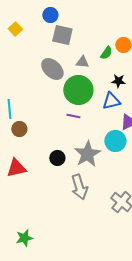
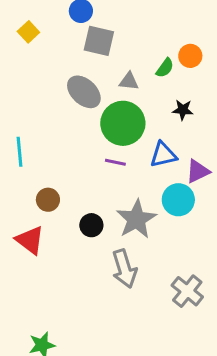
blue triangle: (111, 101) -> (163, 155), moved
brown circle: (19, 129) -> (48, 200), moved
red triangle: (16, 168) -> (30, 240), turned 50

